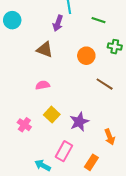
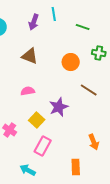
purple arrow: (58, 23) -> (34, 22), moved
purple star: (79, 122) -> (59, 107), moved
pink rectangle: (64, 151) -> (43, 146), moved
orange rectangle: (91, 162) -> (76, 167), turned -35

